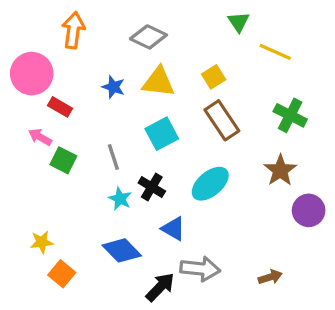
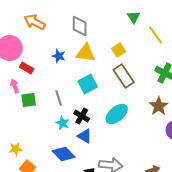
orange arrow: (73, 30) -> (35, 22), turned -70
gray diamond: (148, 37) -> (80, 26), turned 65
yellow line: (275, 52) -> (156, 35), turned 30
pink arrow: (40, 137) -> (15, 86), turned 40
green square: (63, 160) -> (29, 100), turned -35
blue triangle: (173, 229) -> (85, 136), moved

